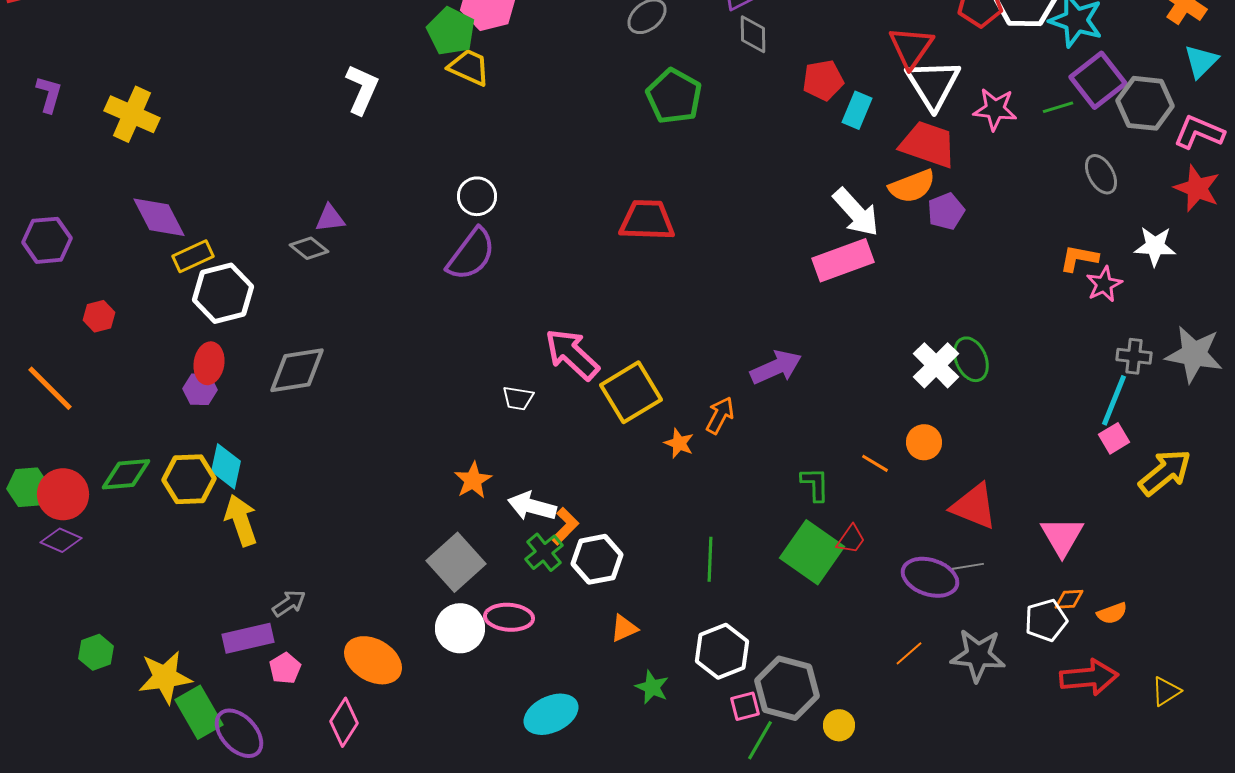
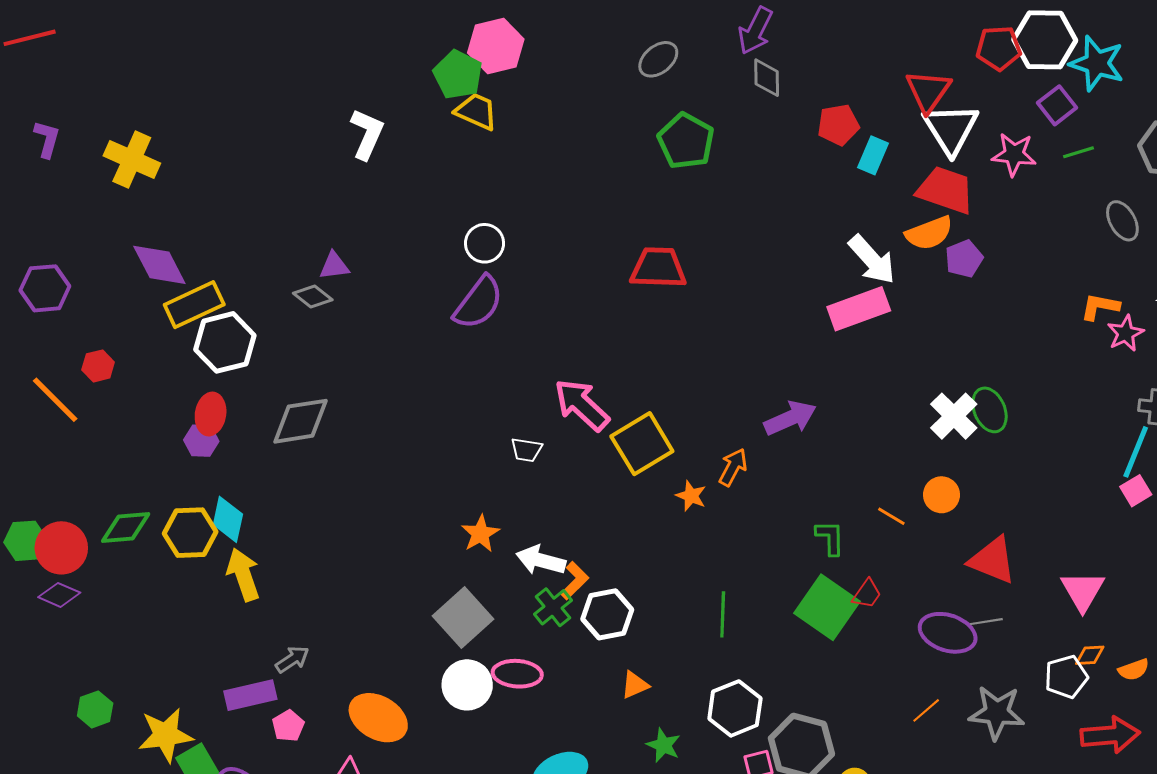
purple square: (1098, 80) -> (1057, 105), moved, size x0.7
yellow rectangle: (193, 256) -> (194, 305), size x1.4
orange line: (50, 388) -> (55, 400), moved

